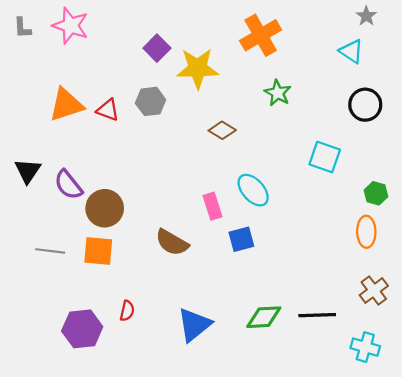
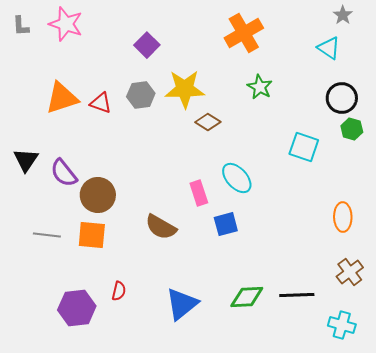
yellow star: (198, 68) -> (185, 89), moved
green hexagon: (376, 193) -> (352, 129), moved

